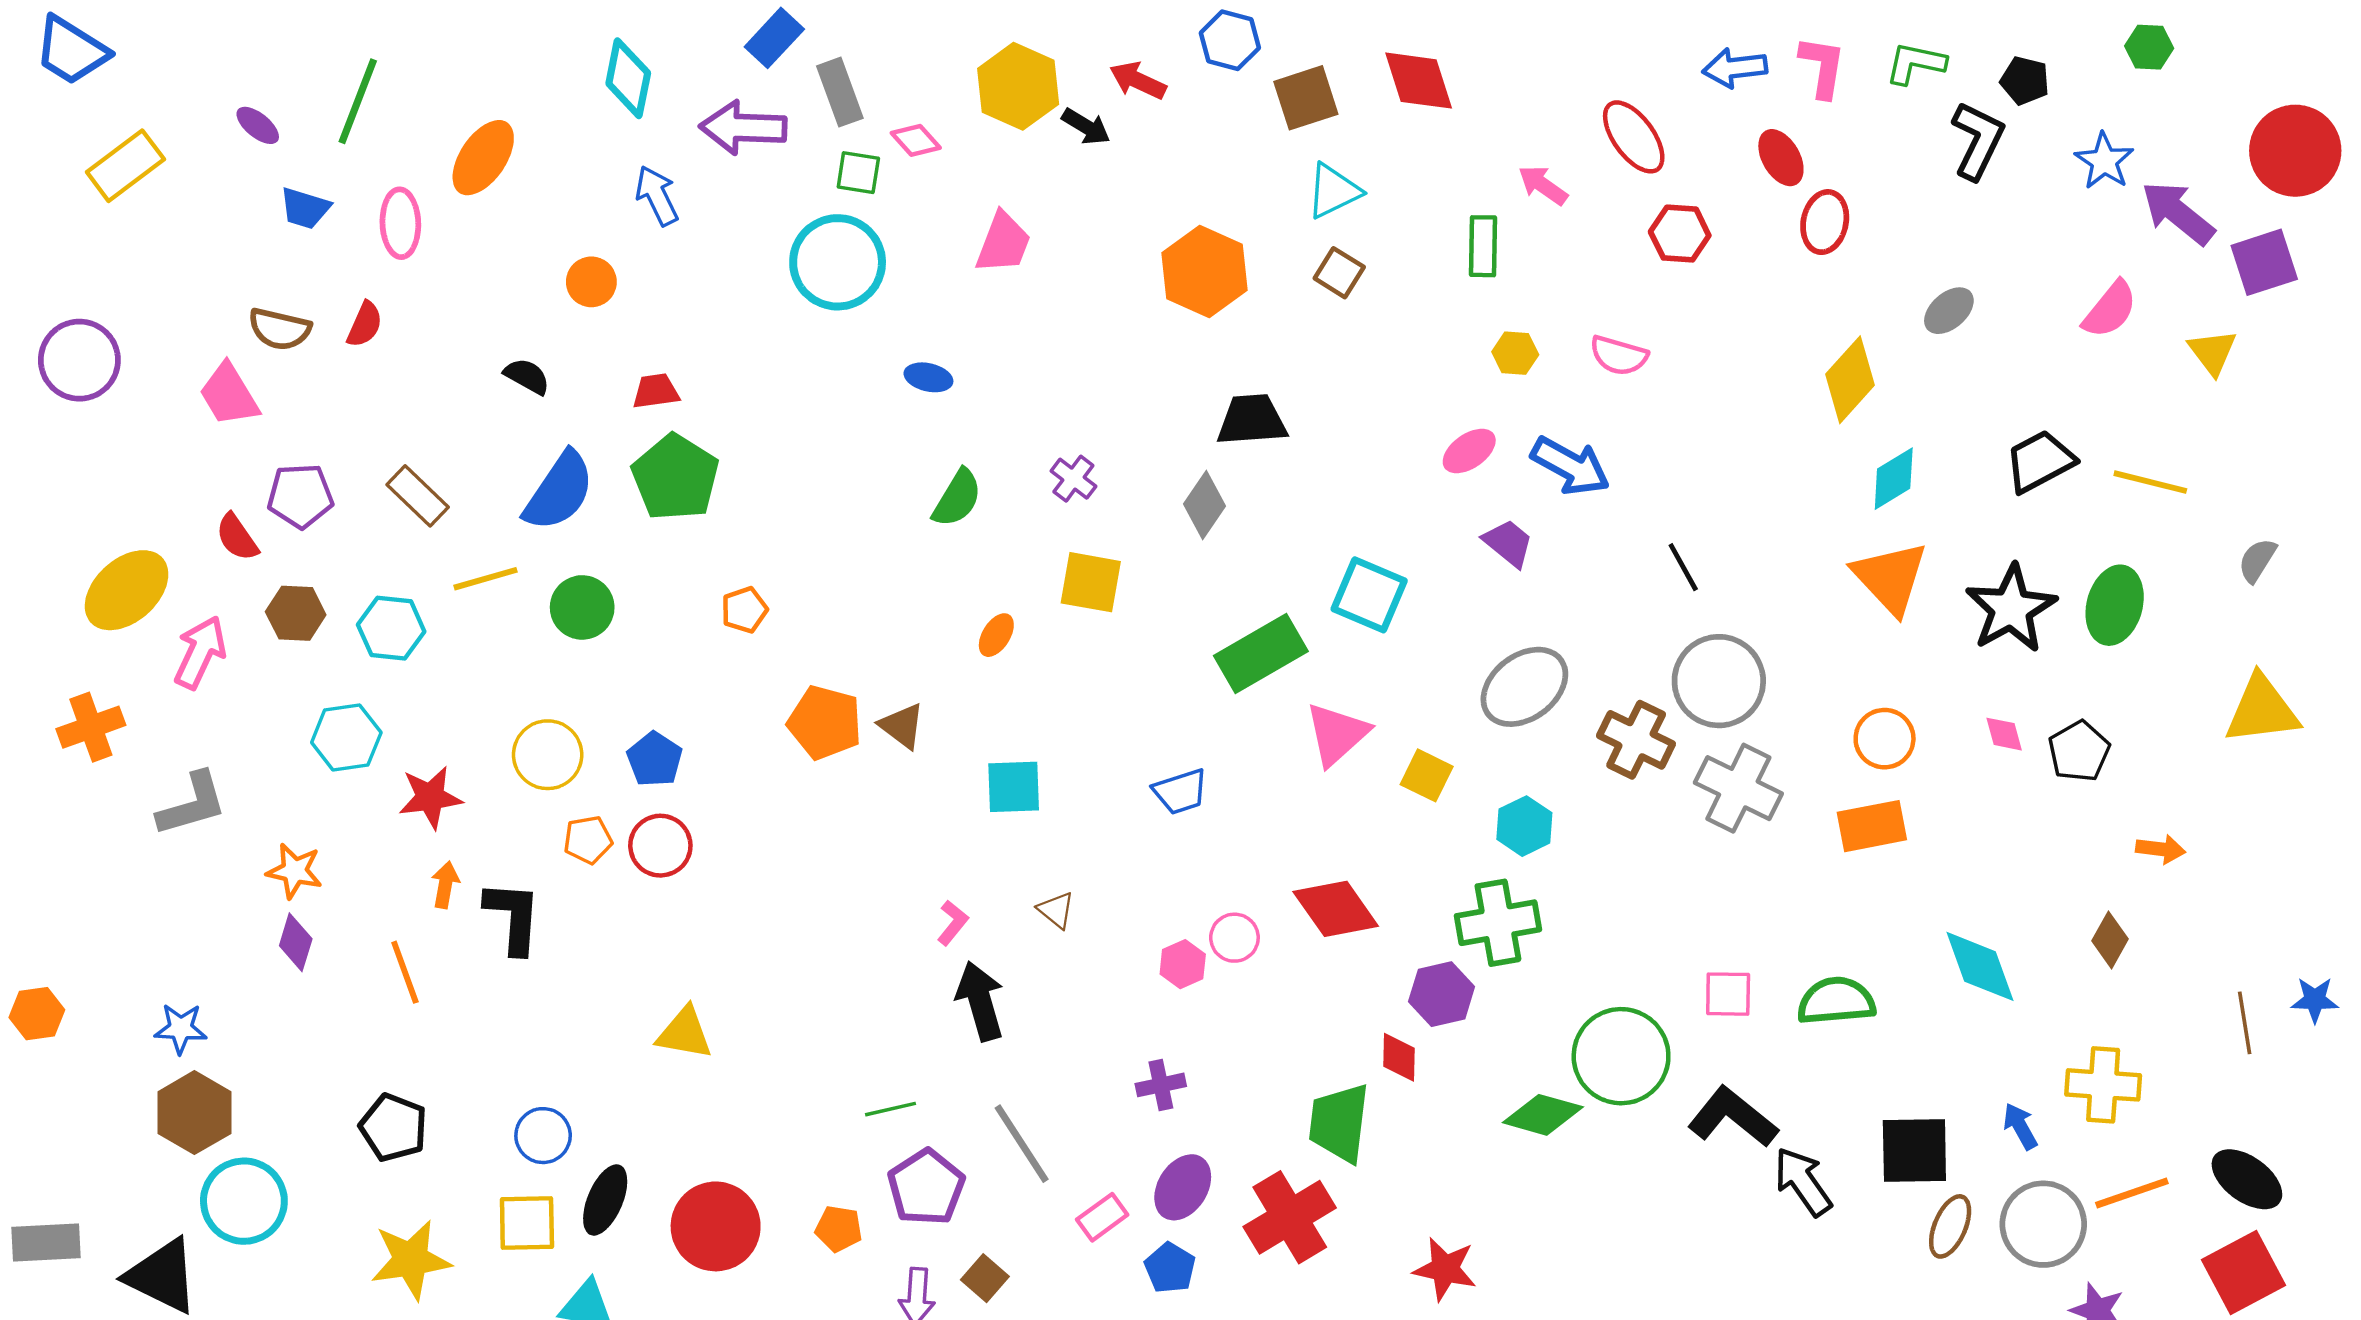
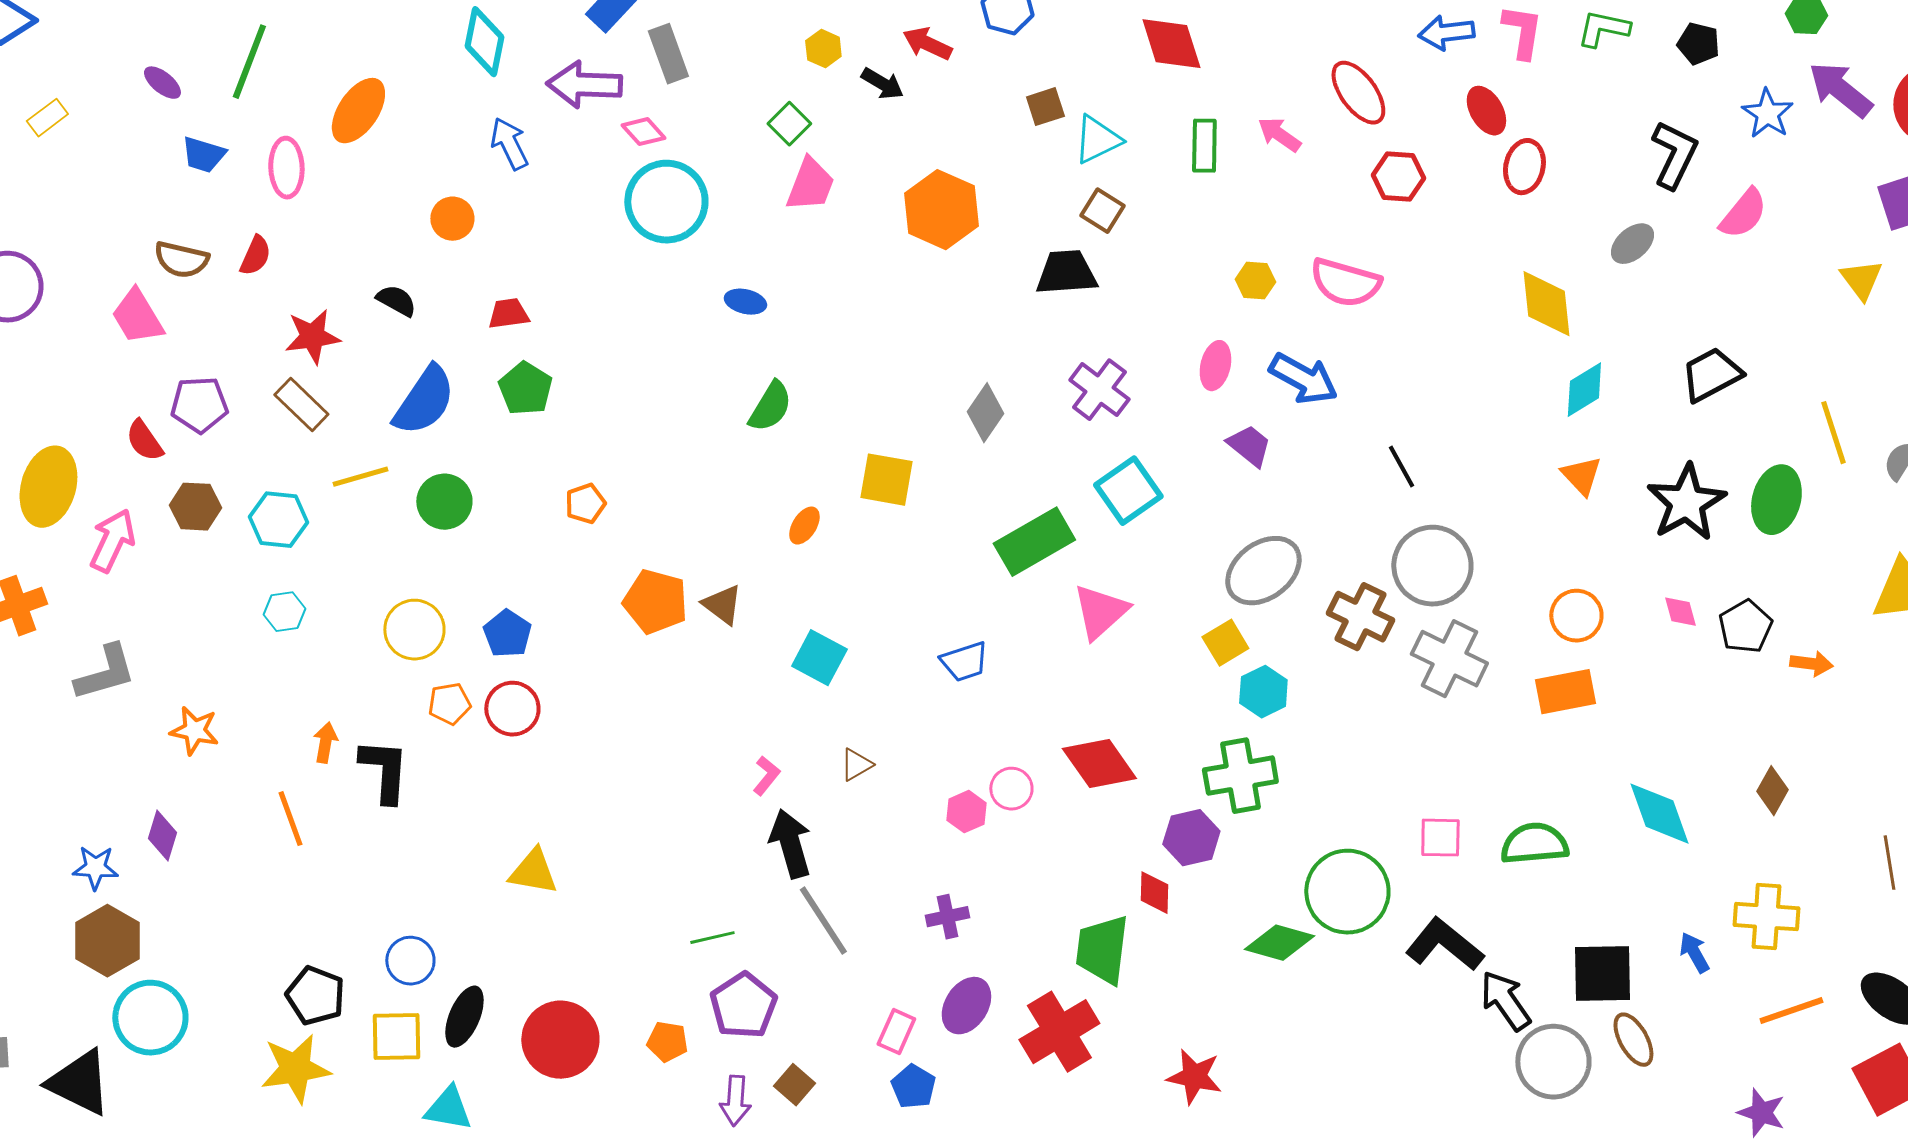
yellow hexagon: (1018, 86) -> (823, 49), size x0.5
brown square: (1306, 98) -> (1045, 107), moved, size x0.7
pink diamond: (916, 140) -> (643, 132), moved
black L-shape: (1978, 140) -> (1674, 155), moved
yellow rectangle: (125, 166) -> (47, 118), size x0.6
green square: (858, 173) -> (789, 124), moved, turned 36
purple arrow: (2178, 213) -> (1840, 90), moved
green rectangle: (1483, 246) -> (1204, 146), moved
orange hexagon: (1205, 272) -> (941, 210), moved
pink semicircle: (2110, 309) -> (1743, 214), moved
pink semicircle: (1619, 356) -> (1345, 283), size x1.4
yellow diamond: (1850, 380) -> (1546, 304), turned -48
black trapezoid: (1252, 420) -> (1066, 273), moved
pink ellipse: (1469, 451) -> (1215, 366), turned -42
green pentagon: (675, 477) -> (525, 389), size x0.7
purple cross: (1073, 479) -> (1099, 390), moved, size x1.5
yellow line: (2150, 482) -> (1833, 433), moved, turned 58
orange triangle: (1890, 578) -> (1581, 476), size x0.6
yellow ellipse: (127, 590) -> (48, 487), turned -32
cyan square: (1369, 595) -> (1128, 491), turned 32
cyan hexagon: (346, 737) -> (284, 612), moved, size x0.7
yellow square: (1427, 775) -> (1225, 643), moved, turned 33
cyan square: (1014, 787) -> (819, 658), turned 30
red star: (430, 797) -> (312, 337), moved
orange arrow: (2161, 849) -> (1811, 664), moved
brown triangle: (1056, 910) -> (856, 765), turned 51
purple diamond: (296, 942) -> (162, 836), moved
black pentagon: (393, 1127) -> (315, 996), moved
gray line: (1022, 1144) -> (823, 921), moved
pink rectangle: (1102, 1217) -> (896, 1032), turned -30
gray circle: (2043, 1224) -> (1553, 1062), moved
brown ellipse: (1950, 1226) -> (1633, 1040), turned -52
blue pentagon: (1170, 1268) -> (913, 1087), moved

